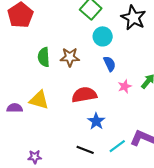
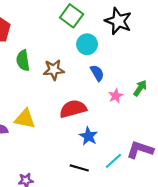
green semicircle: (44, 57) -> (23, 60), moved

